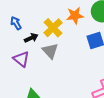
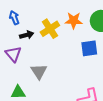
gray triangle: (50, 51) -> (39, 71), moved

